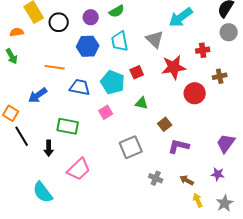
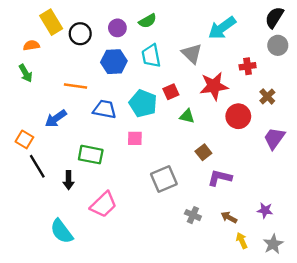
brown cross: (220, 76) -> (267, 96), turned -32
green triangle: (142, 103) -> (187, 116), moved
pink square: (106, 112) -> (135, 138), turned 32
purple trapezoid: (226, 143) -> (274, 138), moved

